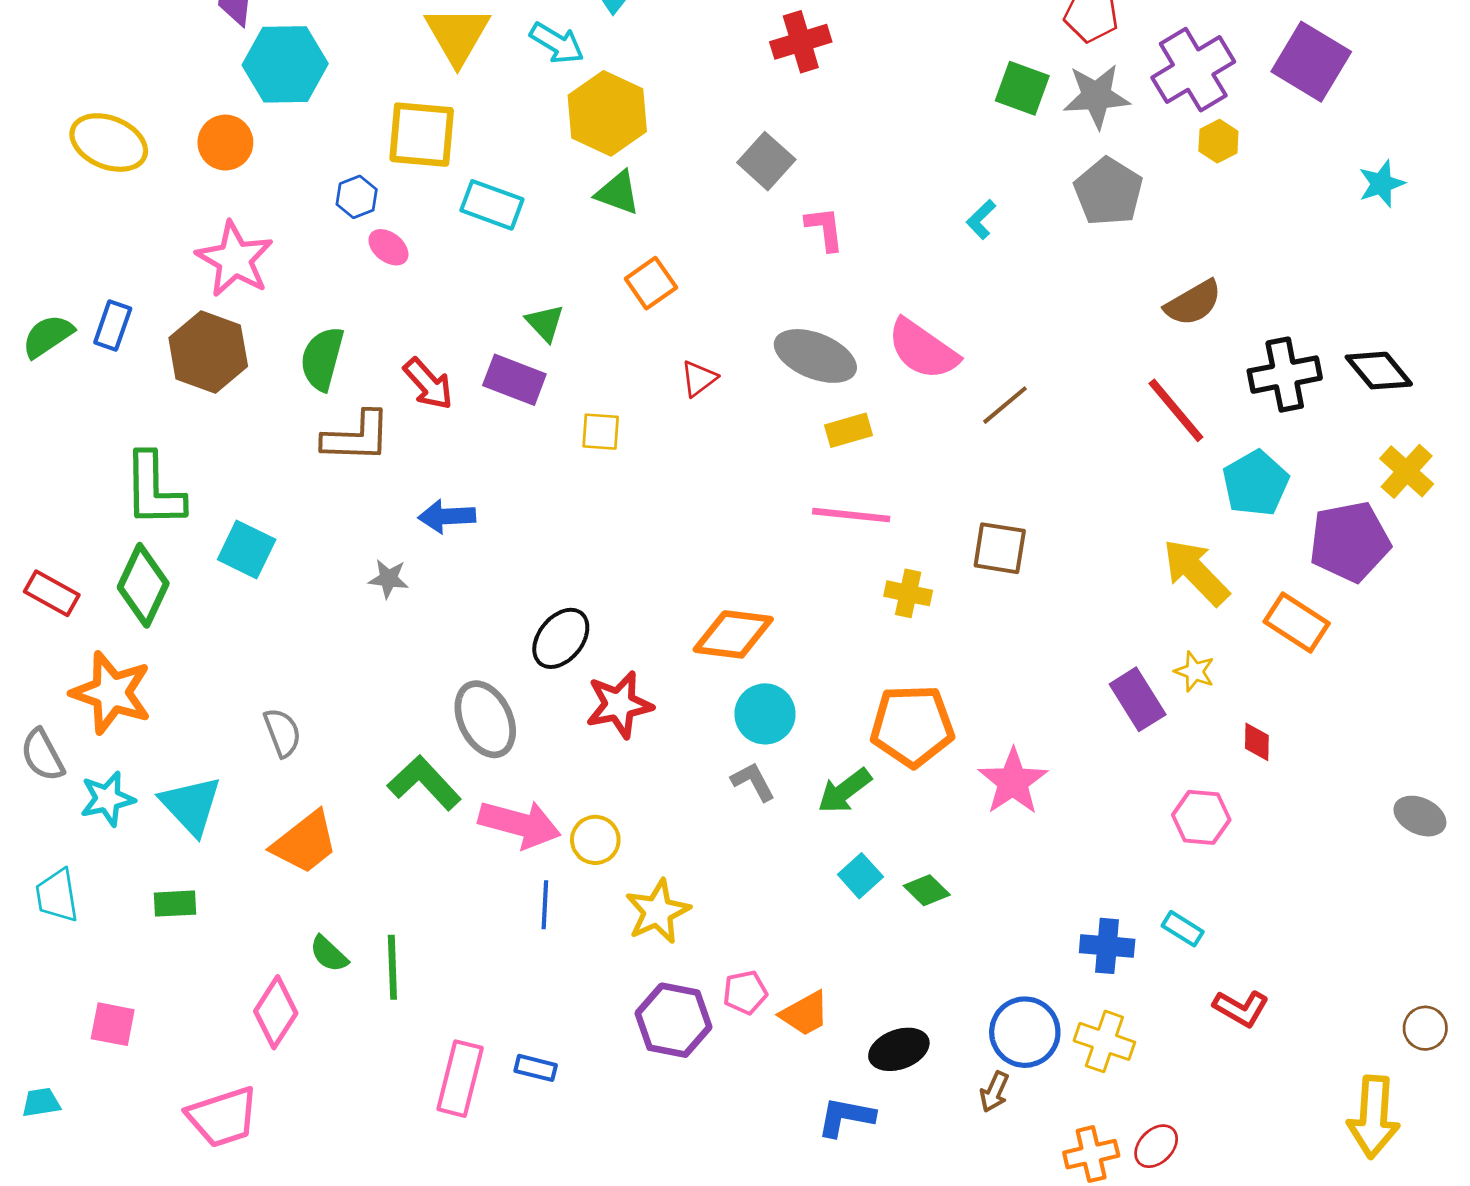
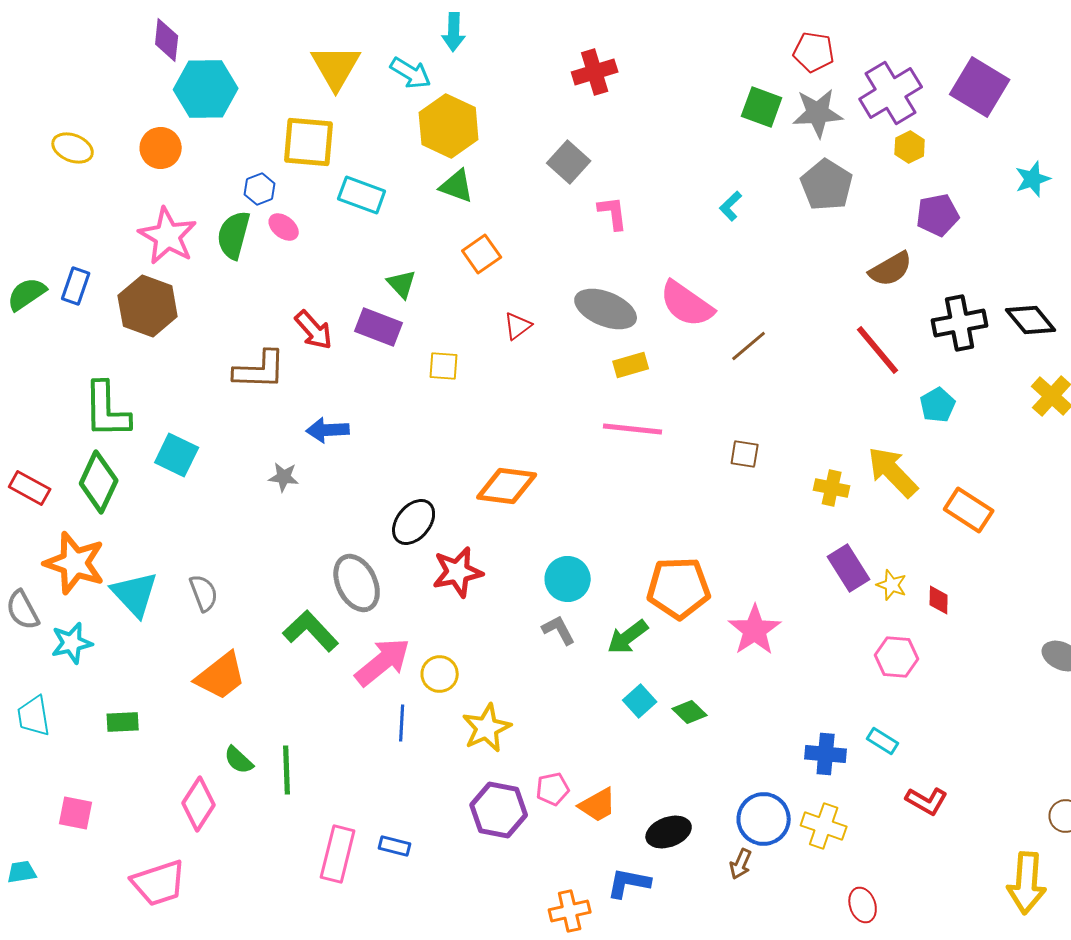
yellow ellipse: (109, 143) -> (73, 148), size x0.7
green semicircle: (322, 359) -> (234, 235), moved
cyan pentagon: (1256, 483) -> (938, 405), size x0.7
purple pentagon: (1350, 542) -> (938, 215), moved, size x0.7
brown square: (1000, 548) -> (745, 454), size x0.7
yellow cross: (908, 593) -> (832, 488), moved
orange diamond: (733, 634) -> (507, 486), moved
yellow star: (1195, 672) -> (892, 585), moved
cyan triangle: (191, 805) -> (135, 594), moved
pink arrow: (520, 824) -> (383, 662), turned -54
red ellipse: (1156, 1146) -> (863, 905), turned -64
orange cross: (1091, 1154) -> (570, 911), moved

